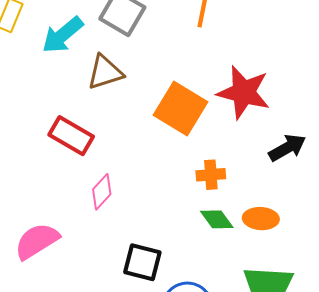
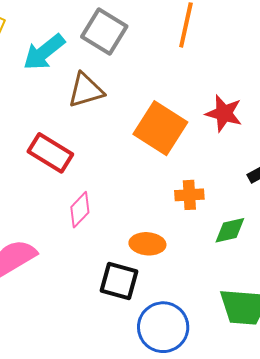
red star: (244, 92) -> (224, 113), size x0.7
green diamond: (217, 219) -> (230, 230), moved, turned -68
orange ellipse: (261, 219) -> (147, 244), moved

